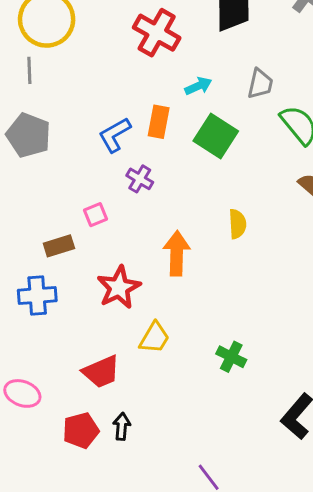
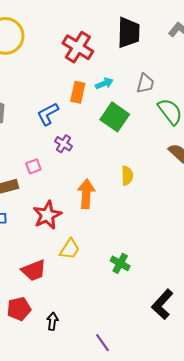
orange rectangle: (159, 122) -> (78, 92), moved
black arrow: (122, 426) -> (52, 321), moved

